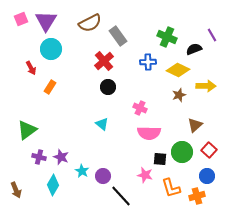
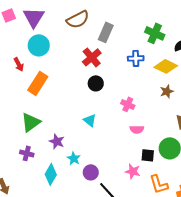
gray rectangle: (118, 36) -> (106, 32), turned 60
orange rectangle: (50, 87) -> (38, 83), size x1.6
green triangle: (27, 130) -> (31, 122), moved
pink semicircle: (149, 133) -> (137, 129), size x0.6
purple star: (61, 157) -> (57, 141), moved
cyan star: (82, 171) -> (74, 158), moved
cyan diamond: (53, 185) -> (51, 174), moved

